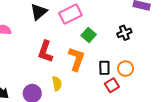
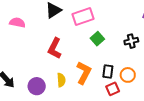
orange L-shape: (76, 59) -> (84, 73), moved

